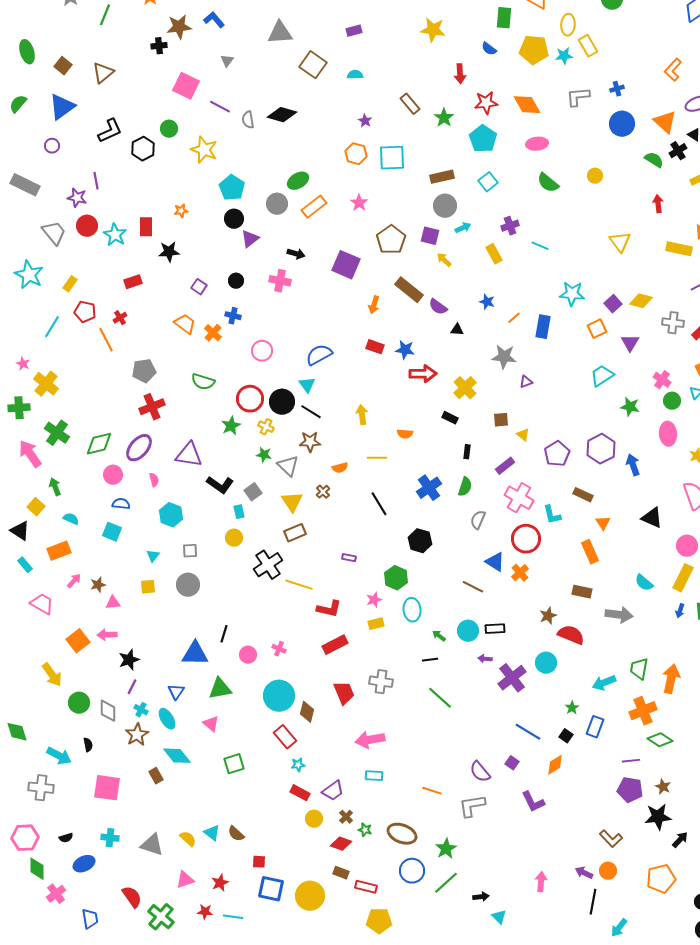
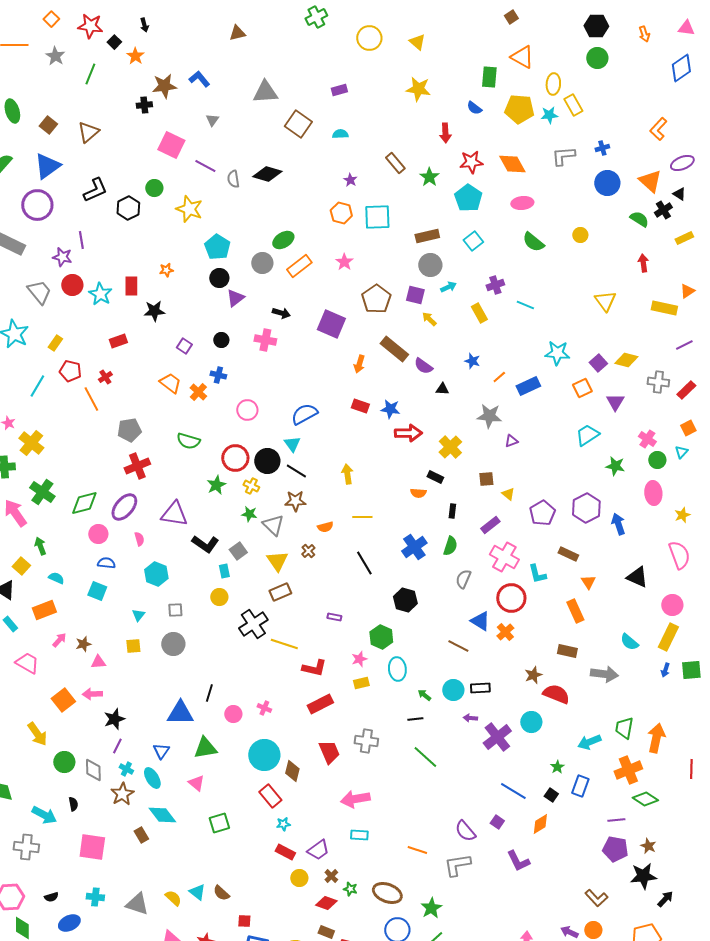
purple circle: (52, 146) -> (37, 205), size x2.0
blue rectangle: (543, 327) -> (528, 386), turned 55
orange semicircle: (405, 434) -> (418, 493), moved

